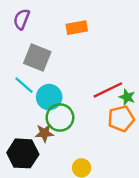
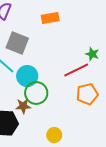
green star: (127, 97) -> (92, 54), moved

